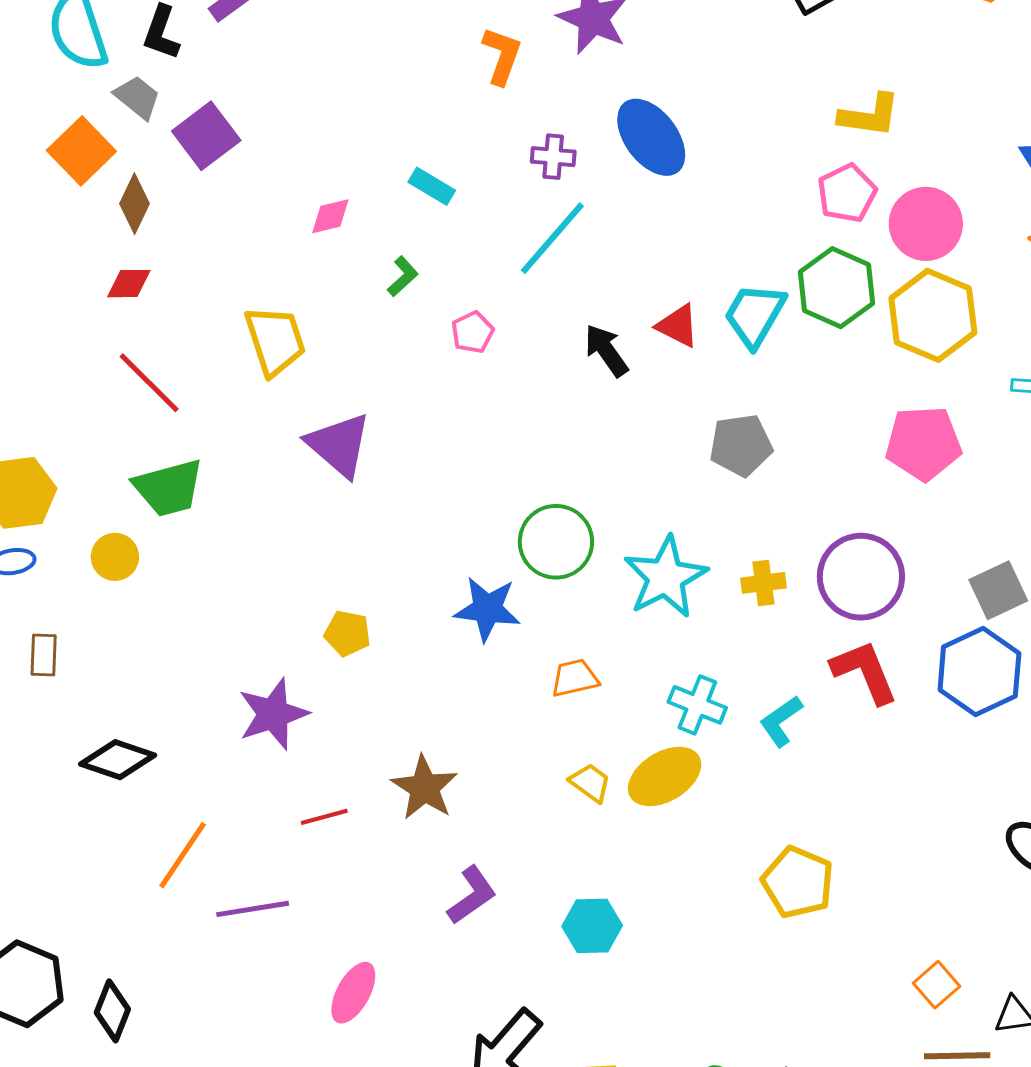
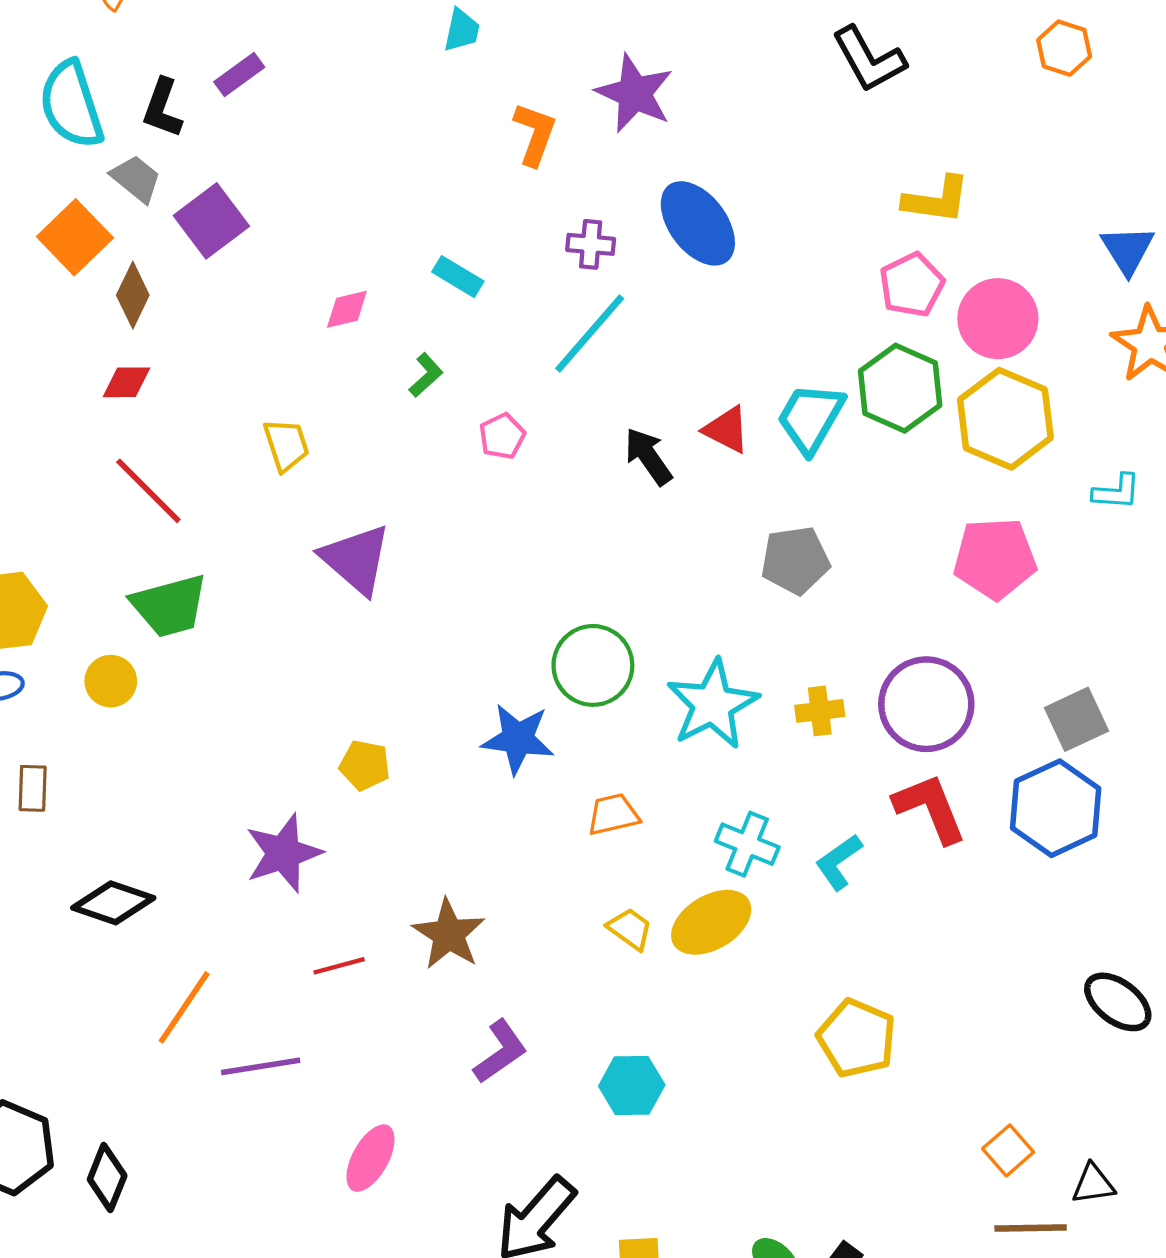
yellow trapezoid: (275, 341) -> (286, 445), size x0.7

